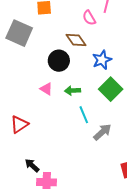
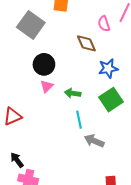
black circle: (59, 61) -> (44, 64), moved
pink triangle: (46, 89) -> (47, 86), turned 32
gray arrow: (102, 132) -> (94, 141), turned -126

